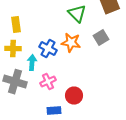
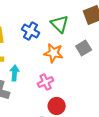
blue cross: (48, 49) -> (31, 31), moved
pink cross: (48, 82) -> (46, 82), moved

